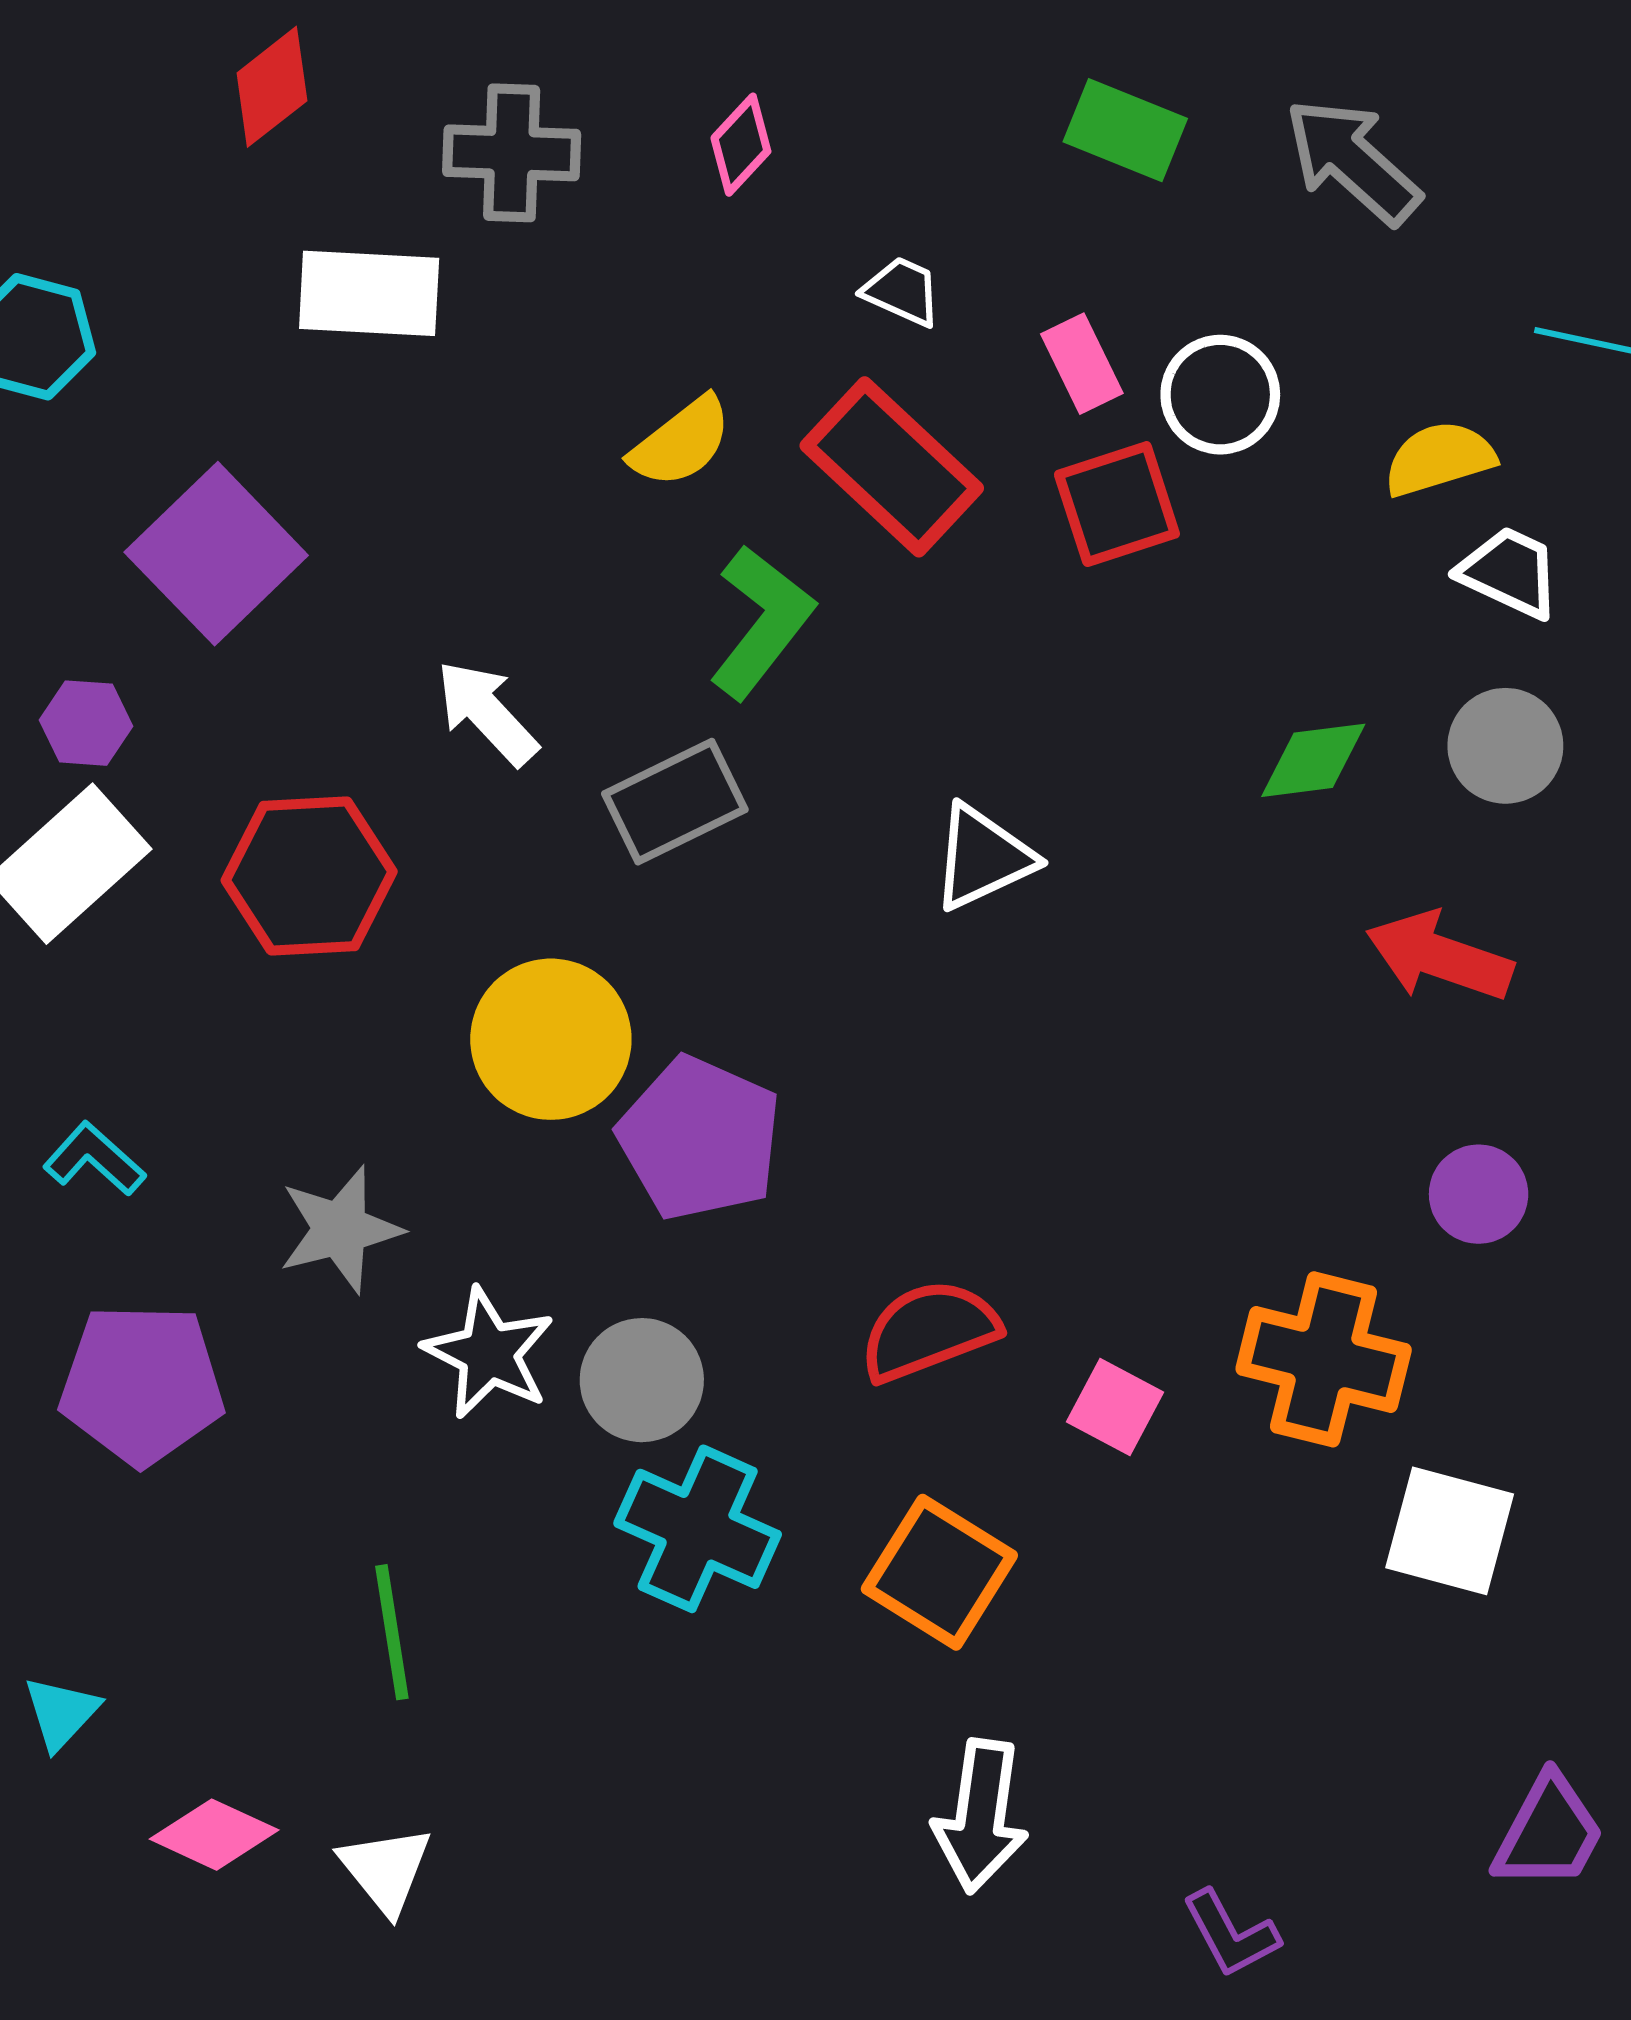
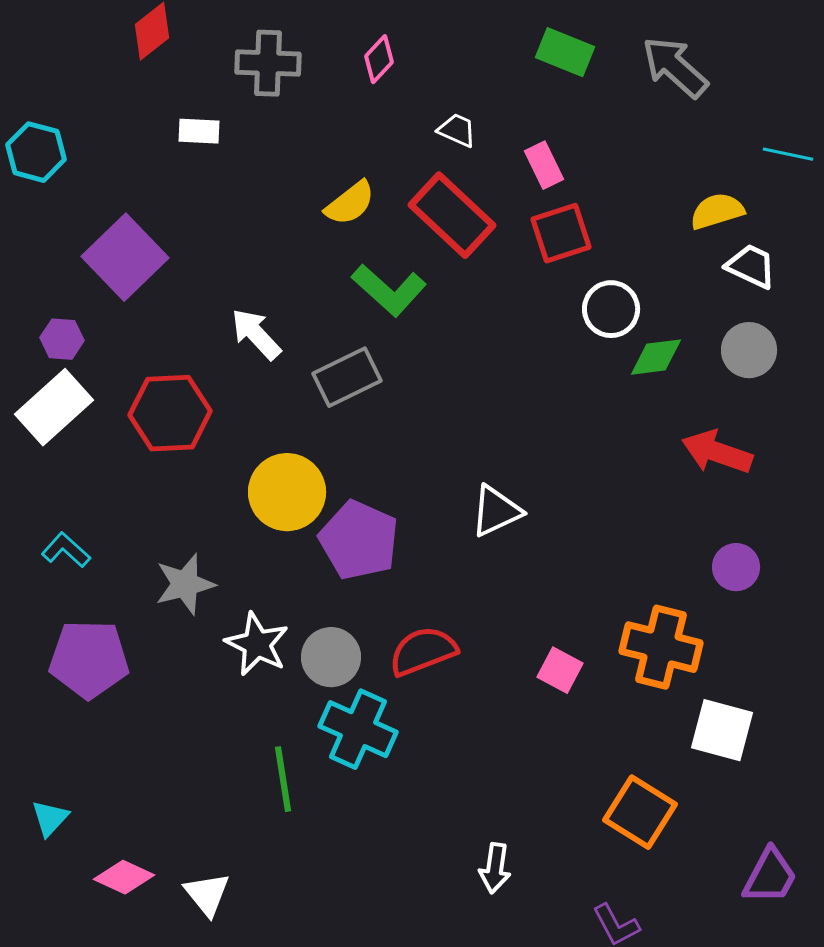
white rectangle: (369, 293) -> (199, 131), size x0.6
white circle: (1220, 395) -> (611, 309), moved
green L-shape: (762, 622) -> (389, 290), turned 94
white triangle: (983, 857) -> (496, 511), moved
red semicircle: (929, 1330) -> (423, 651), moved
orange square: (939, 1572) -> (640, 812), moved
green line: (392, 1632) -> (283, 779), moved
white arrow: (981, 1816) -> (495, 868), size x0.7

